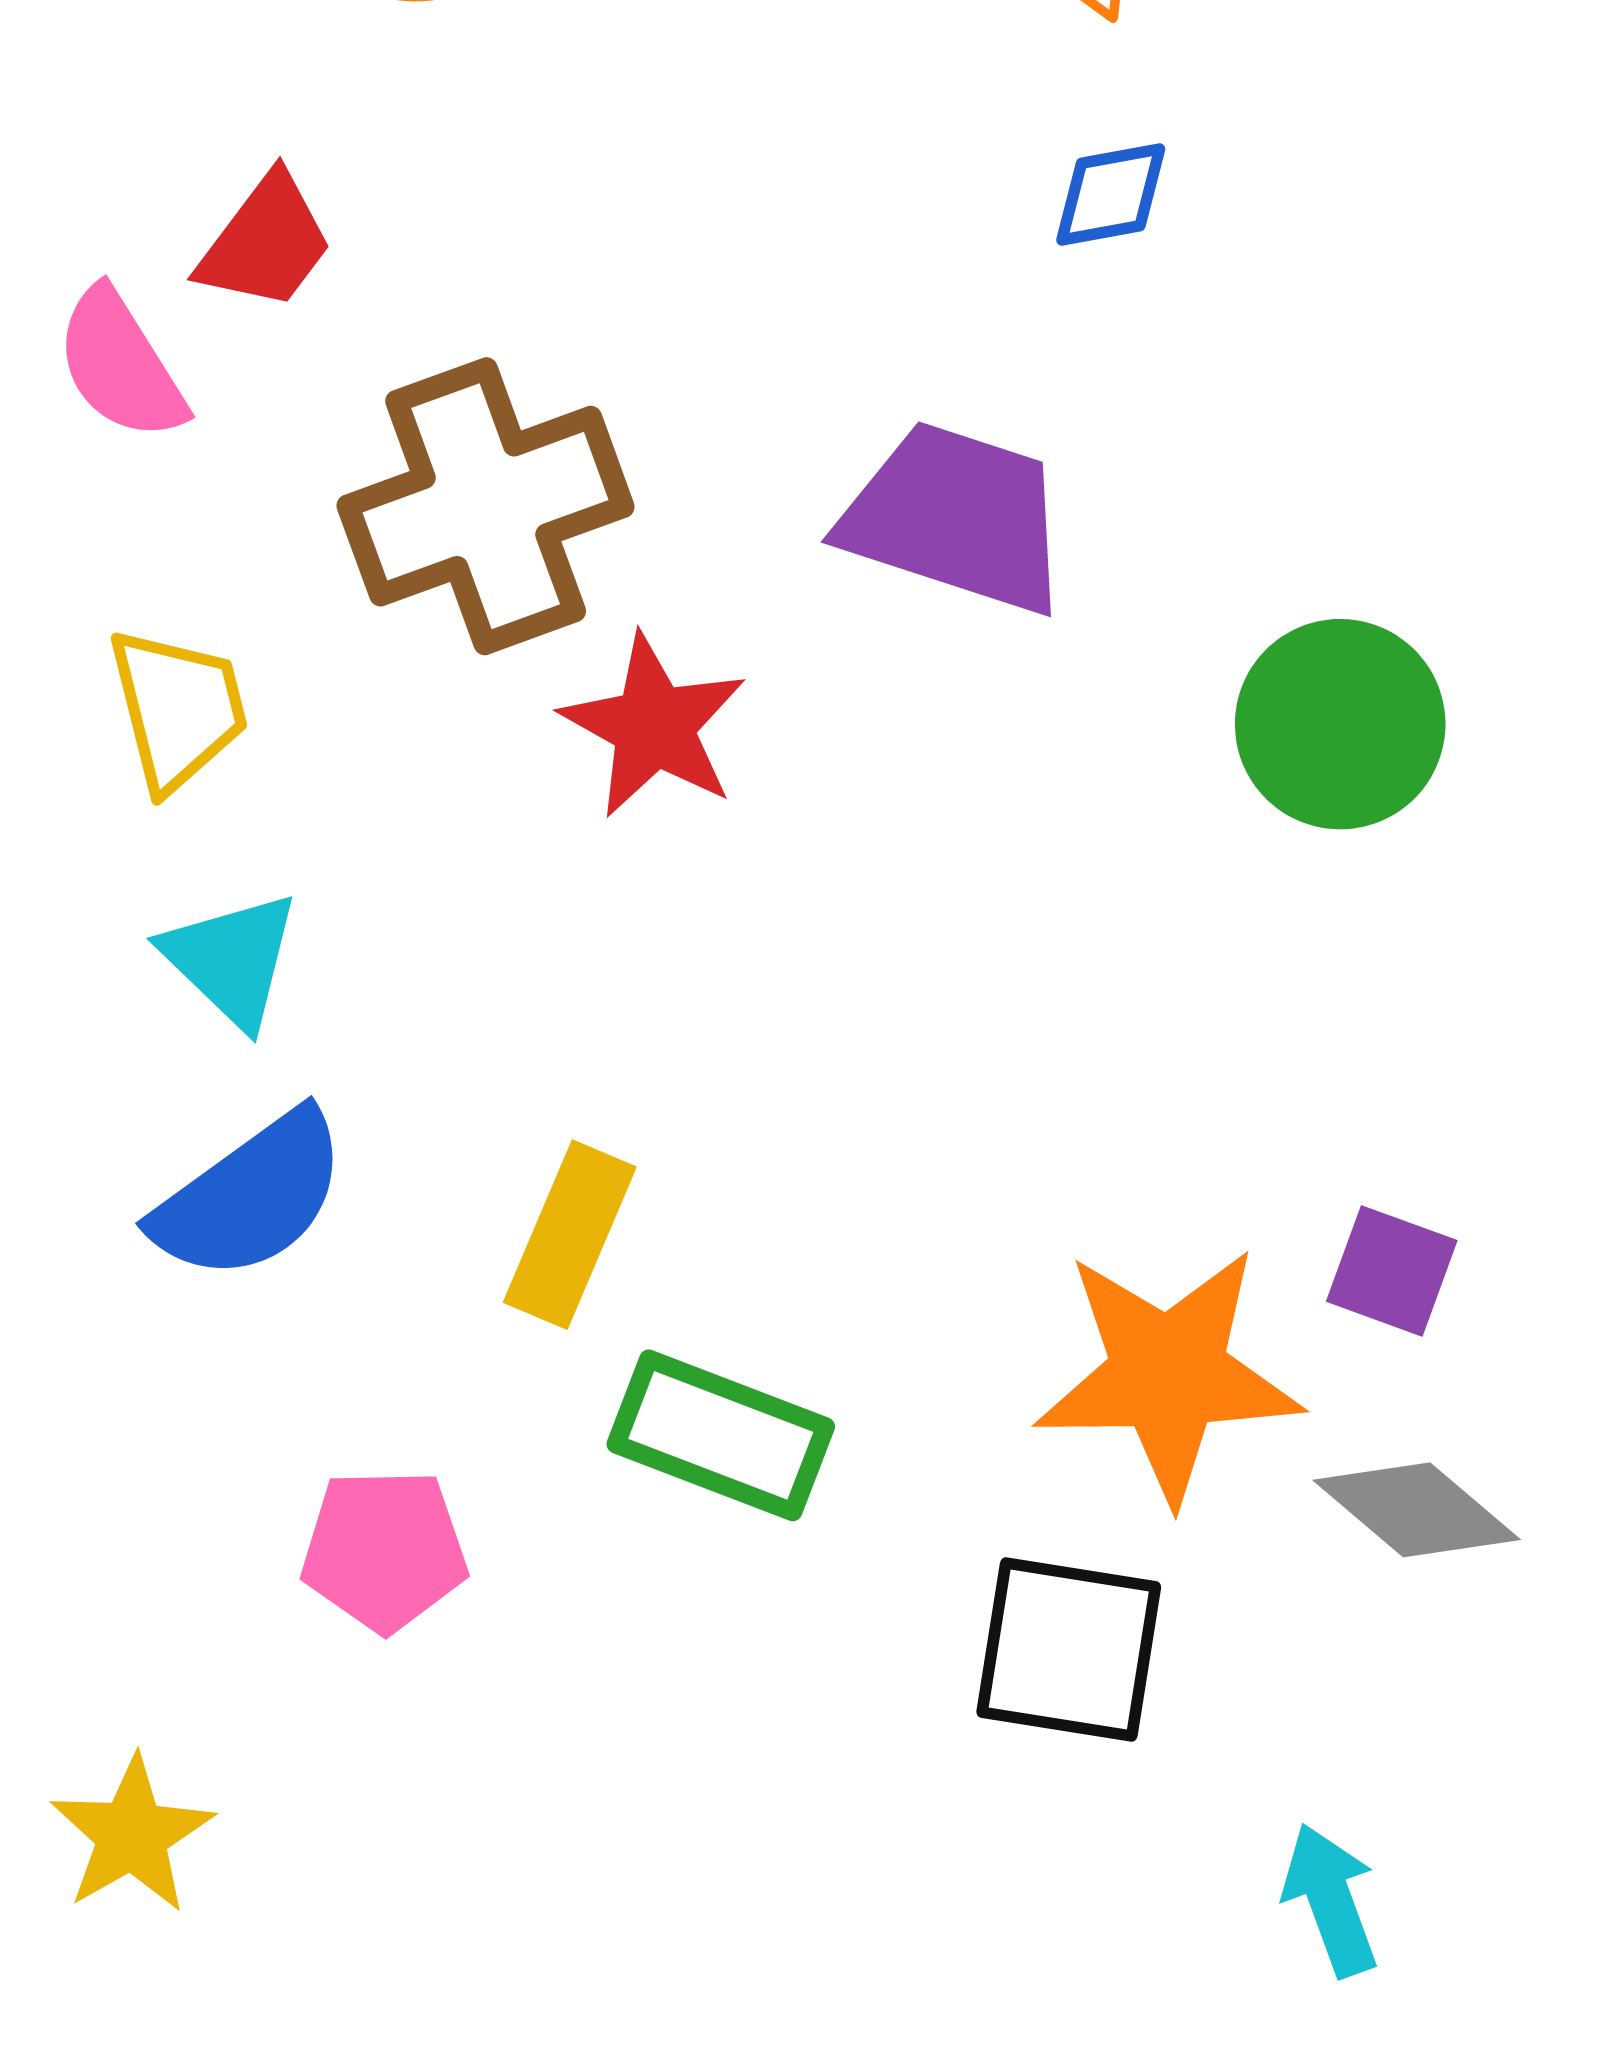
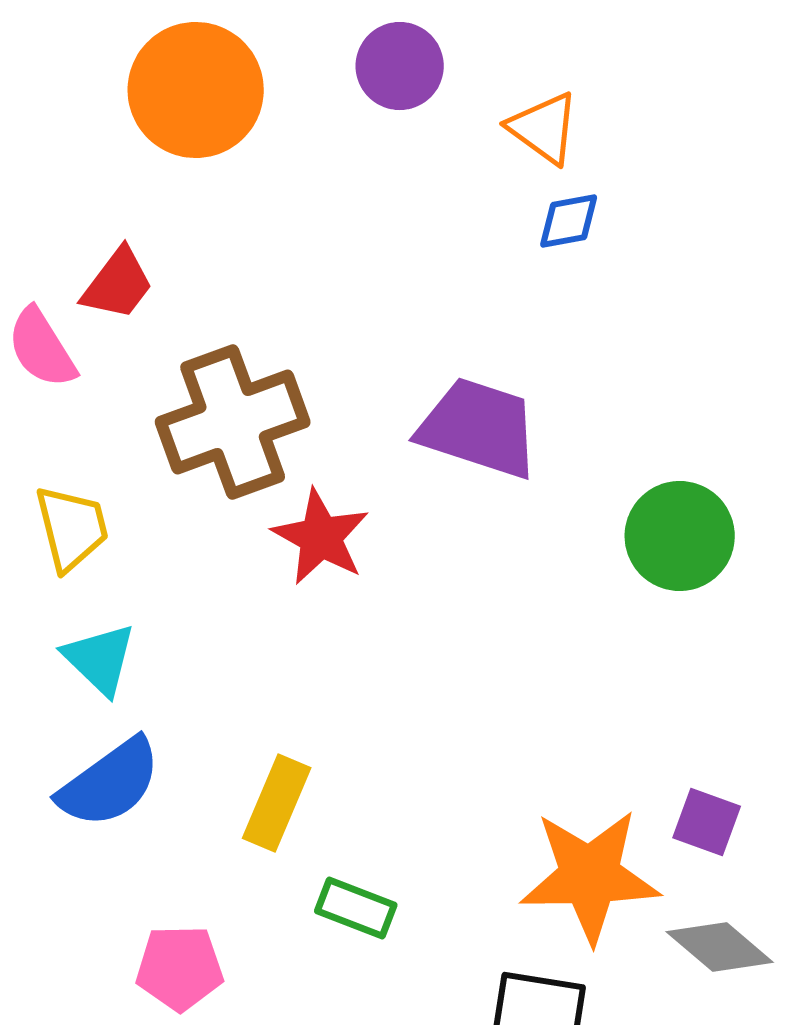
blue diamond: (1111, 195) -> (569, 221), moved
green rectangle: (721, 1435) -> (356, 908), size x0.7

